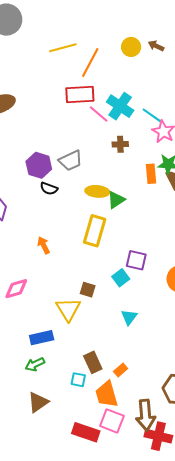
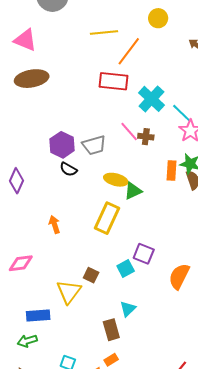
yellow circle: (131, 47) -> (158, 18), moved
pink line: (99, 114) -> (129, 131), moved
brown rectangle: (93, 362) -> (111, 330), moved

